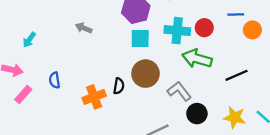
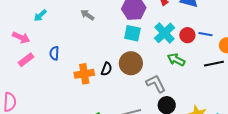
blue line: (236, 15) -> (205, 34), moved
cyan cross: (177, 31) -> (164, 33), turned 30
green arrow: (197, 59) -> (176, 60), size x0.7
black line: (237, 75) -> (214, 64), moved

